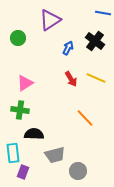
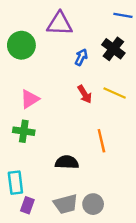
purple triangle: (50, 20) -> (60, 24), turned 35
green circle: (18, 38) -> (21, 45), size x1.5
orange line: (85, 118) -> (101, 141), turned 30
black semicircle: (34, 134) -> (67, 162), moved
gray trapezoid: (55, 155) -> (66, 204), moved

